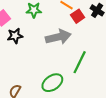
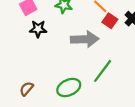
red square: (78, 16) -> (110, 21), turned -32

